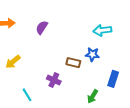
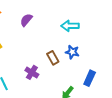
cyan arrow: (102, 30) -> (70, 26), moved
brown rectangle: (73, 63) -> (53, 58), turned 40

